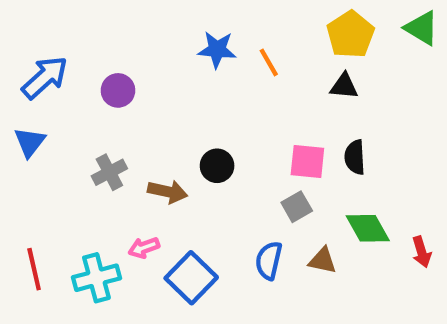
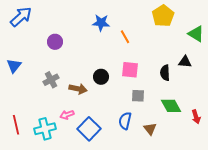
green triangle: (422, 28) -> (196, 34), moved
orange line: (269, 62) -> (125, 37), moved
blue arrow: (45, 78) -> (21, 17), moved
black triangle: (344, 86) -> (185, 62), moved
pink square: (307, 161) -> (130, 70), moved
gray square: (297, 207) -> (138, 96), turned 32
brown triangle: (323, 261) -> (150, 129), moved, turned 40

